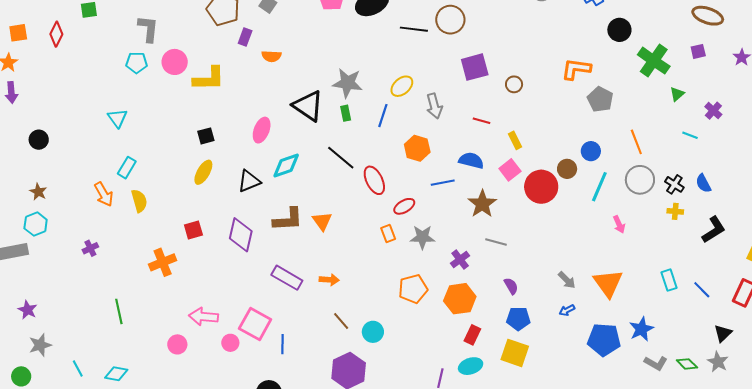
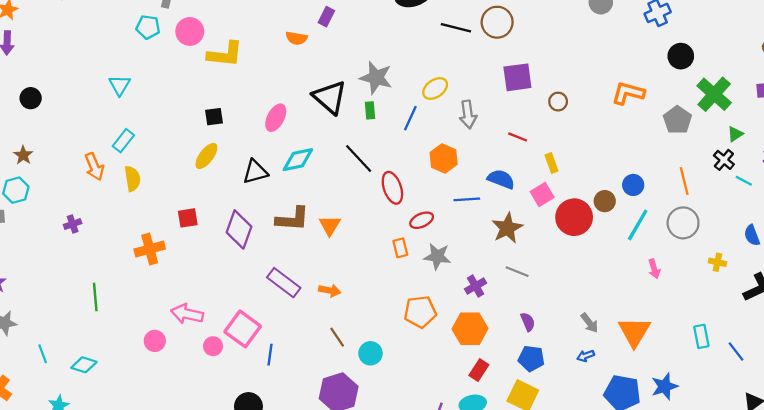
purple rectangle: (245, 37) -> (326, 17), moved
gray pentagon: (600, 99) -> (677, 120), moved
black cross: (674, 184) -> (724, 160), moved

